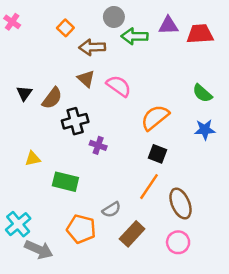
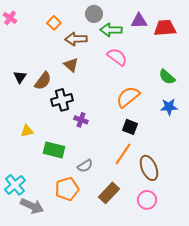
pink semicircle: (119, 86) -> (117, 57), moved
gray semicircle: (111, 210) -> (85, 166), moved
orange pentagon: (81, 229) -> (67, 189), turned -30

